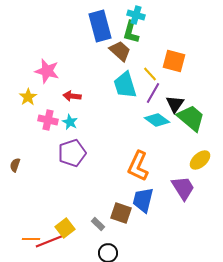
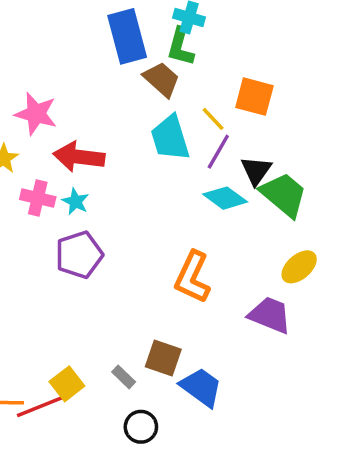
red arrow: (72, 96) -> (79, 157), size x1.6
purple trapezoid: (183, 188) -> (270, 315), turned -36
blue trapezoid: (143, 200) -> (201, 387), moved, turned 112

